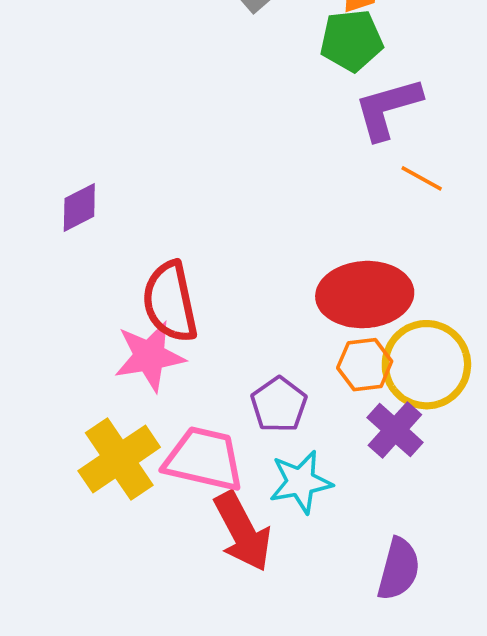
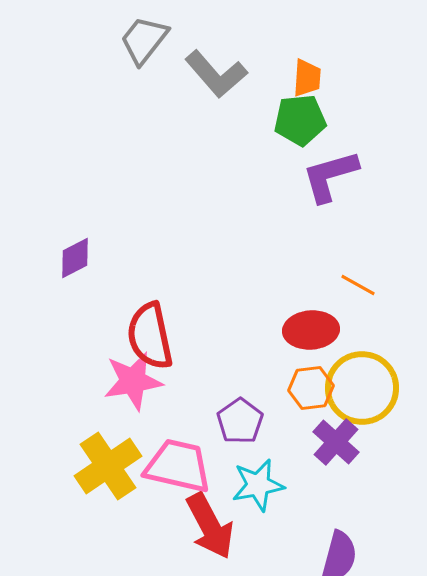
orange line: (422, 178) -> (358, 285), moved
red ellipse: (365, 295) -> (311, 330), size x0.7

